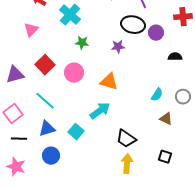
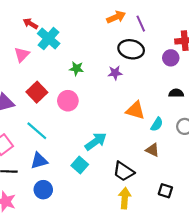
cyan cross: (70, 15) -> (49, 39), moved
purple circle: (156, 33) -> (171, 58), moved
black semicircle: (175, 57) -> (176, 93), moved
orange triangle: (109, 82) -> (135, 110), moved
brown triangle: (166, 119) -> (153, 150), moved
cyan square: (76, 132) -> (80, 165), moved

